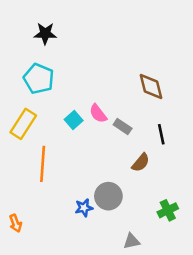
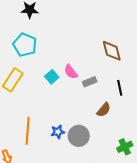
gray rectangle: (123, 126) -> (90, 82), turned -56
orange line: (43, 164) -> (28, 131), moved
blue star: (84, 208) -> (58, 132), moved

